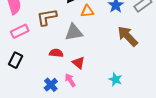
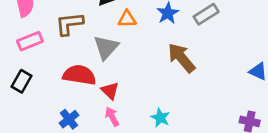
gray triangle: (74, 32) -> (106, 47), turned -42
red semicircle: (56, 53) -> (79, 75), size x1.6
pink arrow: (70, 80) -> (112, 117), moved

